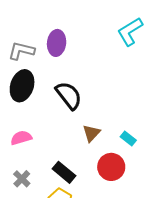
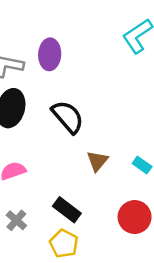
red circle: (111, 167) -> (135, 217), moved

